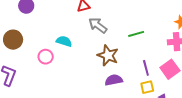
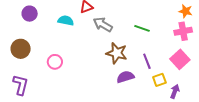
green line: (136, 34) -> (142, 28), turned 42
cyan semicircle: (64, 41) -> (66, 21), moved
purple line: (146, 68) -> (147, 61), moved

